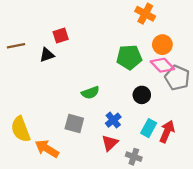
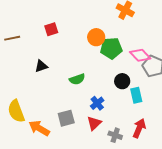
orange circle: (162, 45) -> (96, 37), moved
black triangle: (47, 55) -> (41, 66), moved
gray square: (74, 123) -> (66, 118), moved, turned -30
cyan rectangle: (149, 128) -> (136, 95), moved, turned -42
red arrow: (167, 131) -> (139, 128), moved

